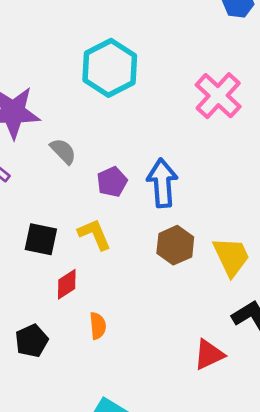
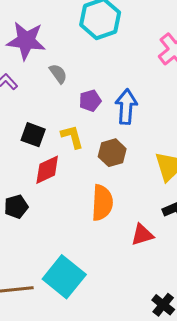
brown hexagon: (175, 245) -> (112, 153), moved
red diamond: (67, 284) -> (47, 170), size x1.4
orange semicircle: (98, 326) -> (102, 203), moved, size x1.8

